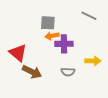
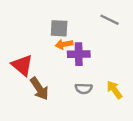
yellow arrow: (93, 61) -> (114, 90), moved, turned -126
brown arrow: (32, 72) -> (39, 89), turned 30

